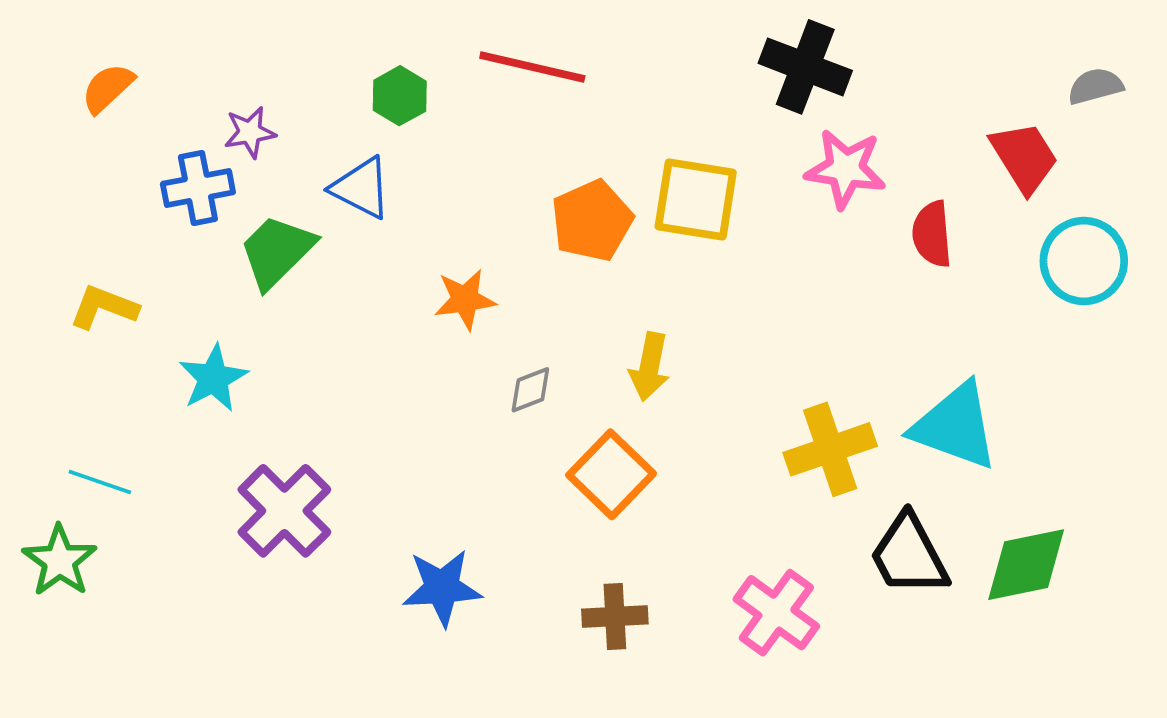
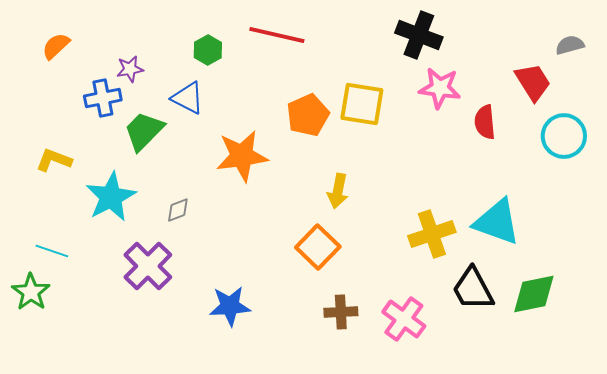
orange star: (465, 299) -> (242, 156), size x1.6
cyan star: (213, 378) -> (111, 197), size x1.4
gray diamond: (530, 390) -> (178, 210), moved
brown cross: (615, 617) -> (341, 312), moved

